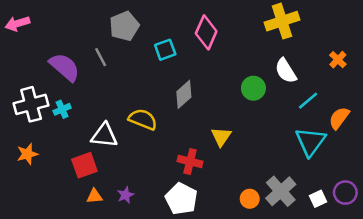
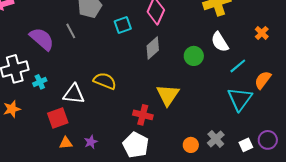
gray diamond: (184, 94) -> (153, 48), moved
cyan cross: (62, 109) -> (40, 82), moved
yellow triangle: (221, 137) -> (168, 95), size x1.4
gray cross: (281, 191) -> (216, 139), size x0.7

